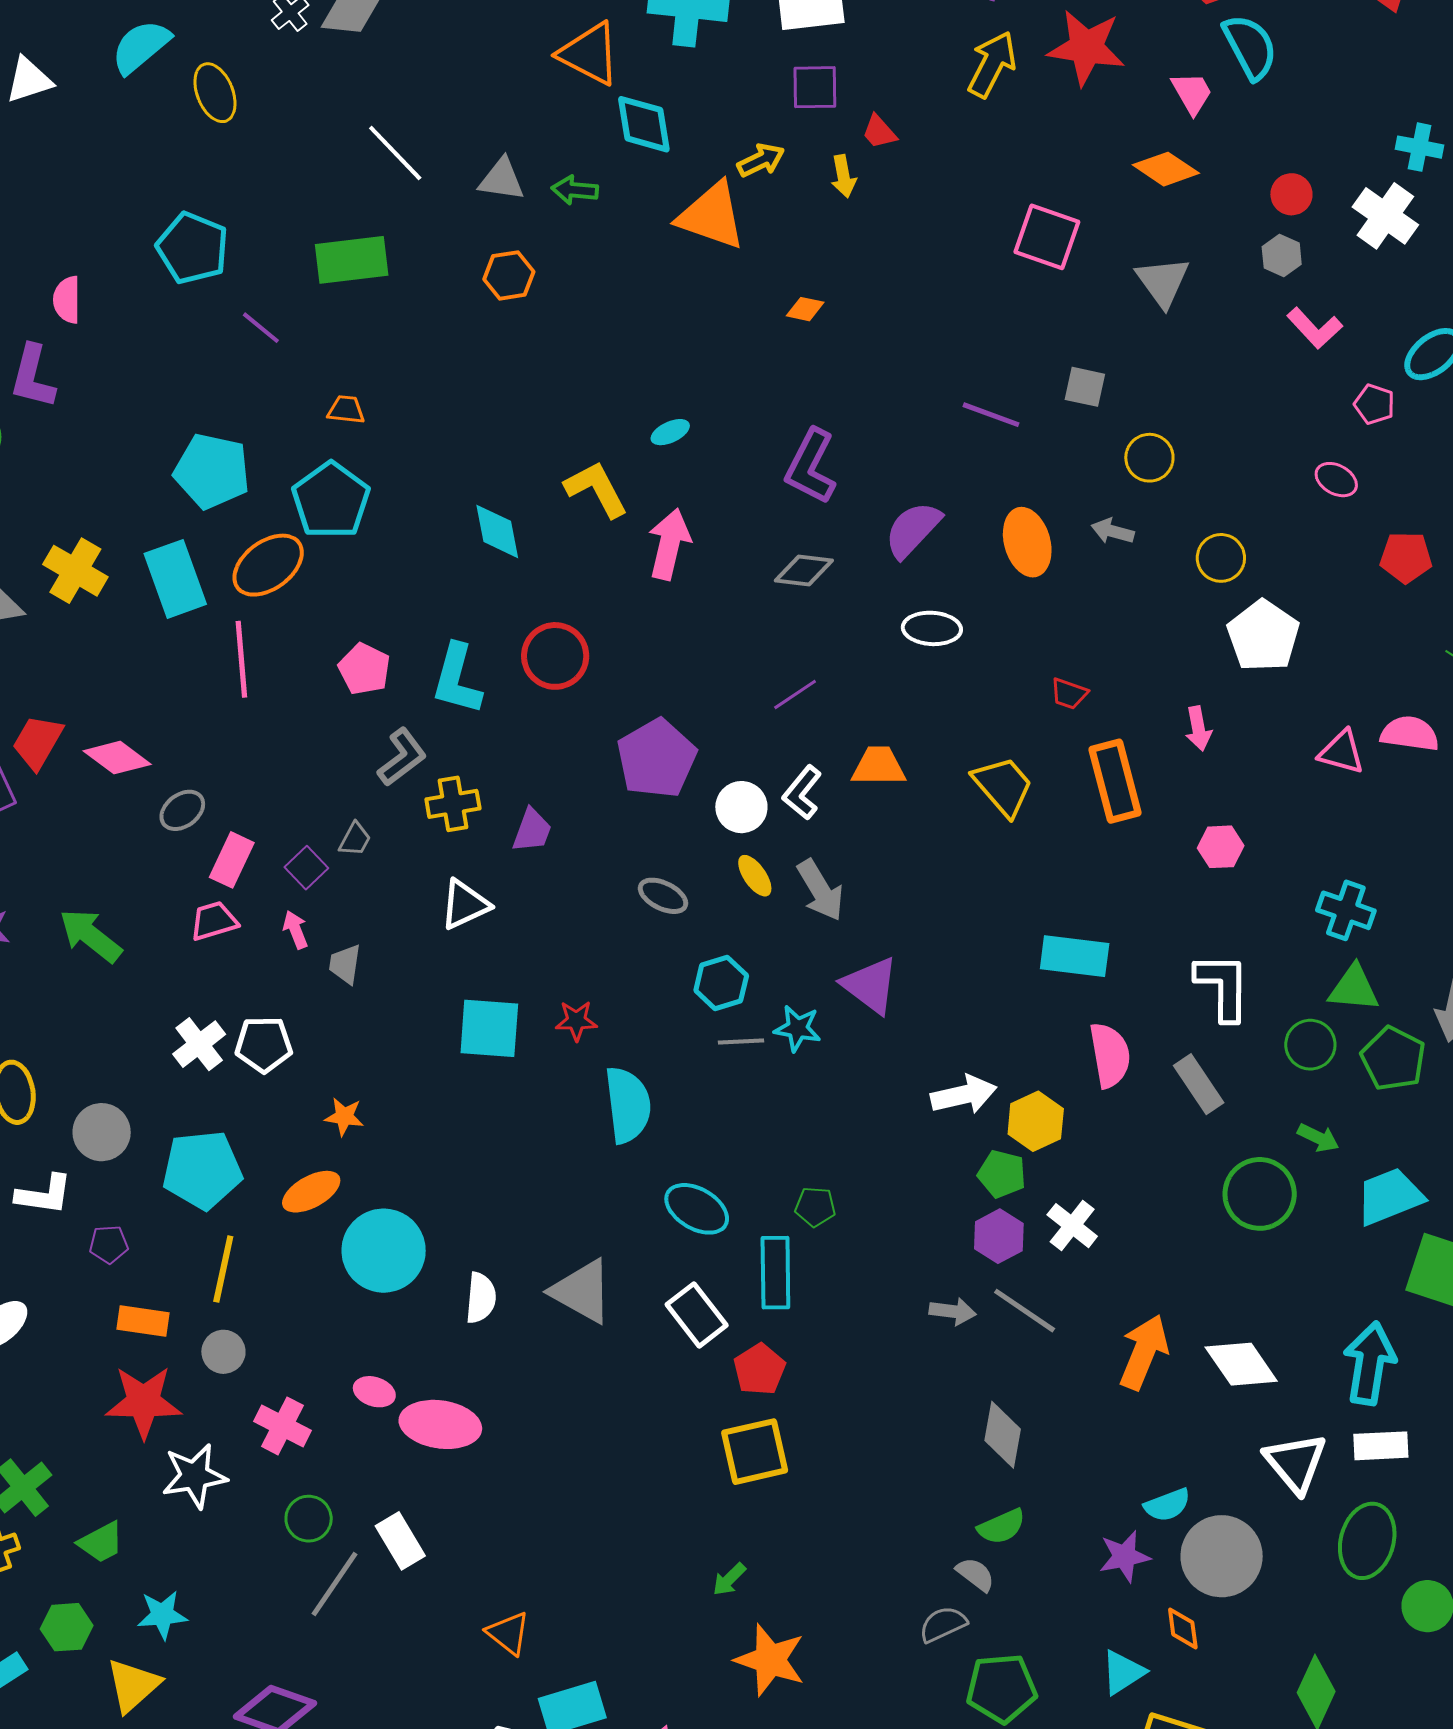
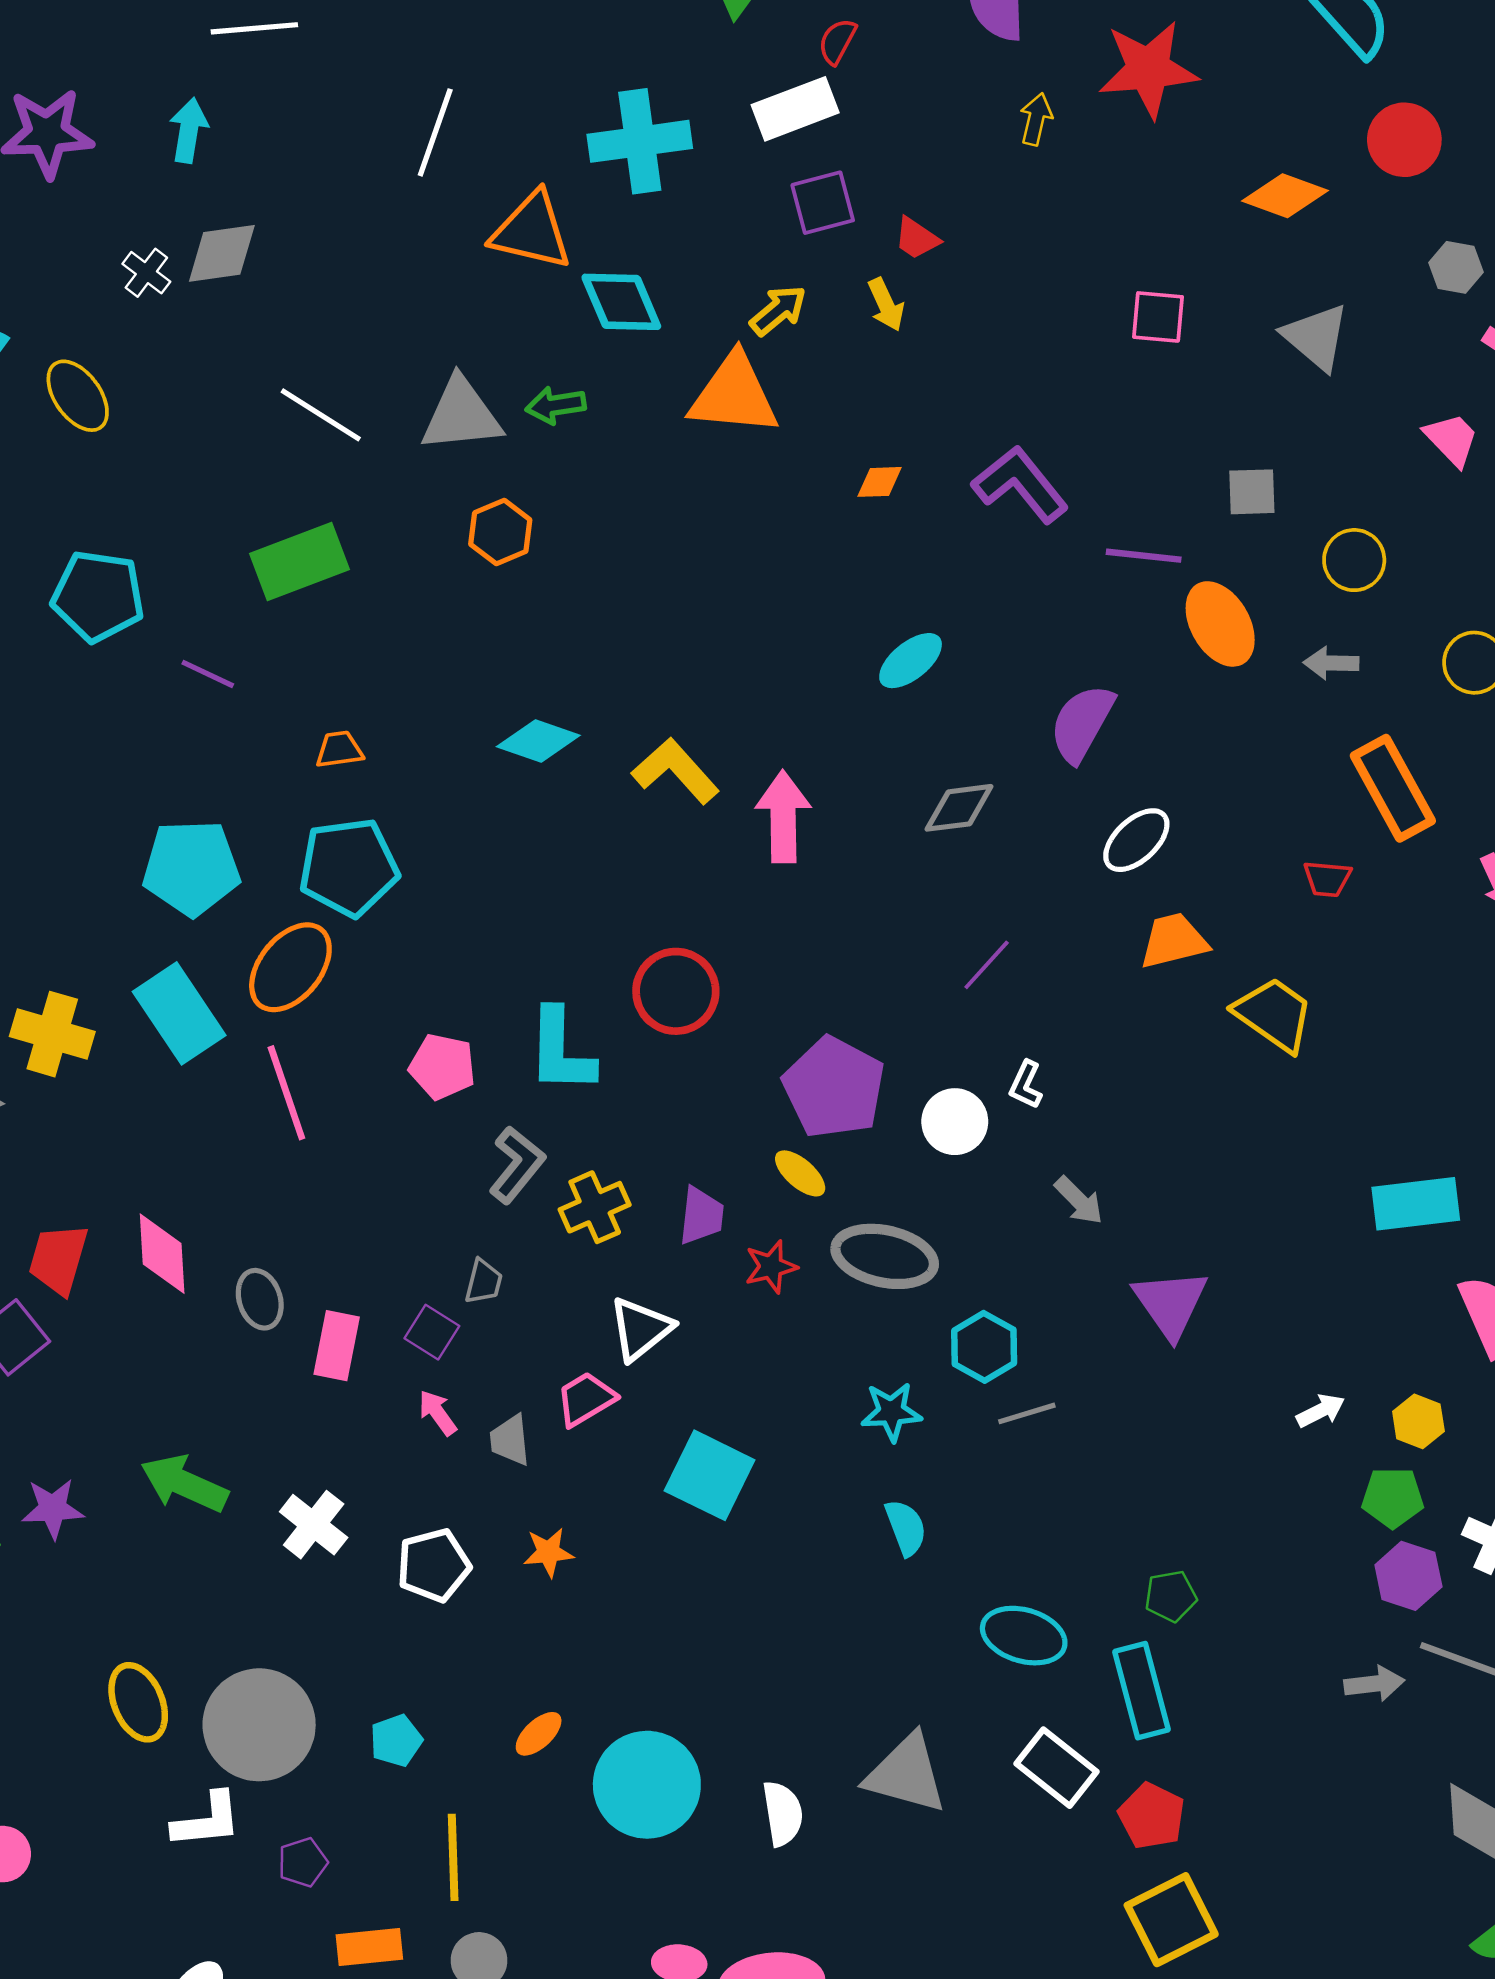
yellow arrow: (992, 64) -> (1036, 119), size x0.6
pink trapezoid: (1192, 93) -> (1452, 439), moved
gray triangle: (502, 179) -> (461, 415), size x1.4
red circle: (1291, 194) -> (1404, 140), moved, size x1.4
pink square: (1047, 237) -> (1158, 317), size x0.7
cyan ellipse: (670, 432) -> (911, 661), moved, size x1.4
purple L-shape: (811, 466) -> (1020, 484), moved, turned 128
cyan pentagon: (331, 500) -> (349, 867), turned -30
cyan diamond: (497, 531) -> (538, 741), moved, turned -46
orange ellipse: (1027, 542) -> (1220, 624), moved
white ellipse: (932, 628) -> (1136, 840), turned -32
pink diamond: (117, 758) -> (162, 1254), turned 64
orange trapezoid: (879, 766) -> (1174, 941), moved
orange rectangle: (1115, 781) -> (1393, 788), moved
white L-shape: (802, 793) -> (1026, 1085), size x0.7
gray ellipse: (182, 810) -> (260, 1299), turned -57
yellow ellipse: (755, 876) -> (800, 1173), moved
gray arrow: (820, 890) -> (1079, 1201), size x0.7
gray ellipse: (663, 896) -> (885, 1256), size x1.6
pink trapezoid: (214, 921) -> (586, 1399), moved
purple triangle: (870, 985) -> (1171, 1303), turned 32
red star: (576, 1021) -> (771, 1267), moved
cyan square: (489, 1028) -> (710, 1475), turned 36
cyan star: (797, 1028) -> (891, 1412), moved
white cross: (199, 1044) -> (314, 1525), moved
white arrow: (964, 1095) -> (1321, 1411), size x0.6
cyan semicircle: (628, 1105) -> (906, 1528), size x0.6
orange star: (344, 1117) -> (548, 1552), moved
yellow hexagon: (1036, 1121) -> (1418, 1421), size x0.7
gray circle: (102, 1132) -> (259, 1725), size x1.5
cyan pentagon: (202, 1170) -> (396, 1741), size x0.5
orange ellipse: (311, 1192) -> (539, 1734), size x0.7

